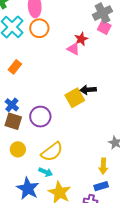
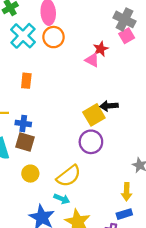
gray cross: (102, 13) -> (124, 19), turned -36
pink square: (104, 28) -> (127, 36), turned 32
orange rectangle: (15, 67) -> (26, 81), turned -32
blue cross: (12, 105) -> (23, 123), turned -32
purple circle: (40, 117) -> (91, 142), moved

